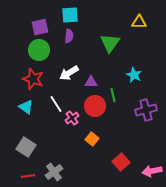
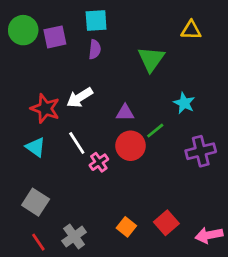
green circle: (39, 50) -> (23, 30), moved
white arrow: (69, 73) -> (80, 98), moved
green line: (113, 95) -> (155, 131), turned 64
orange square: (92, 139) -> (126, 227), moved
red line: (28, 176) -> (38, 242), turned 64

